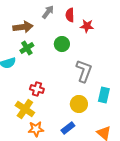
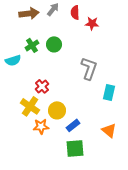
brown arrow: (23, 27) -> (29, 13), moved
green circle: (62, 44) -> (54, 44), moved
red cross: (37, 89) -> (42, 86), turned 32
yellow circle: (79, 104) -> (57, 110), moved

